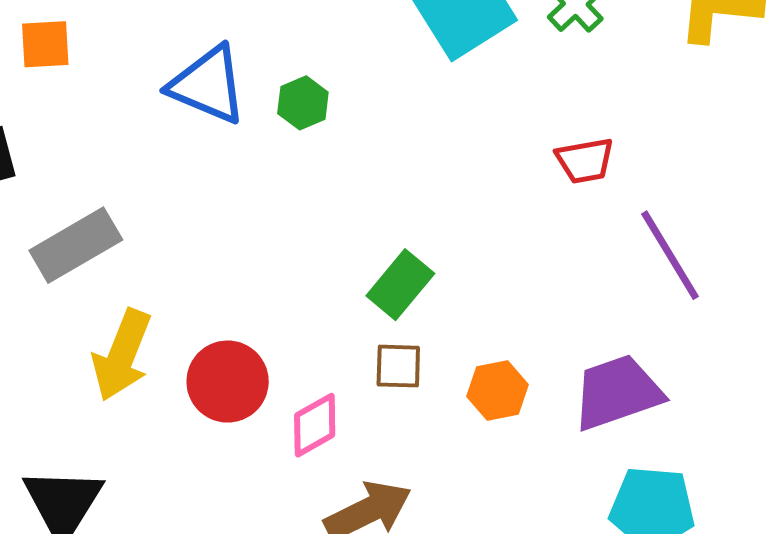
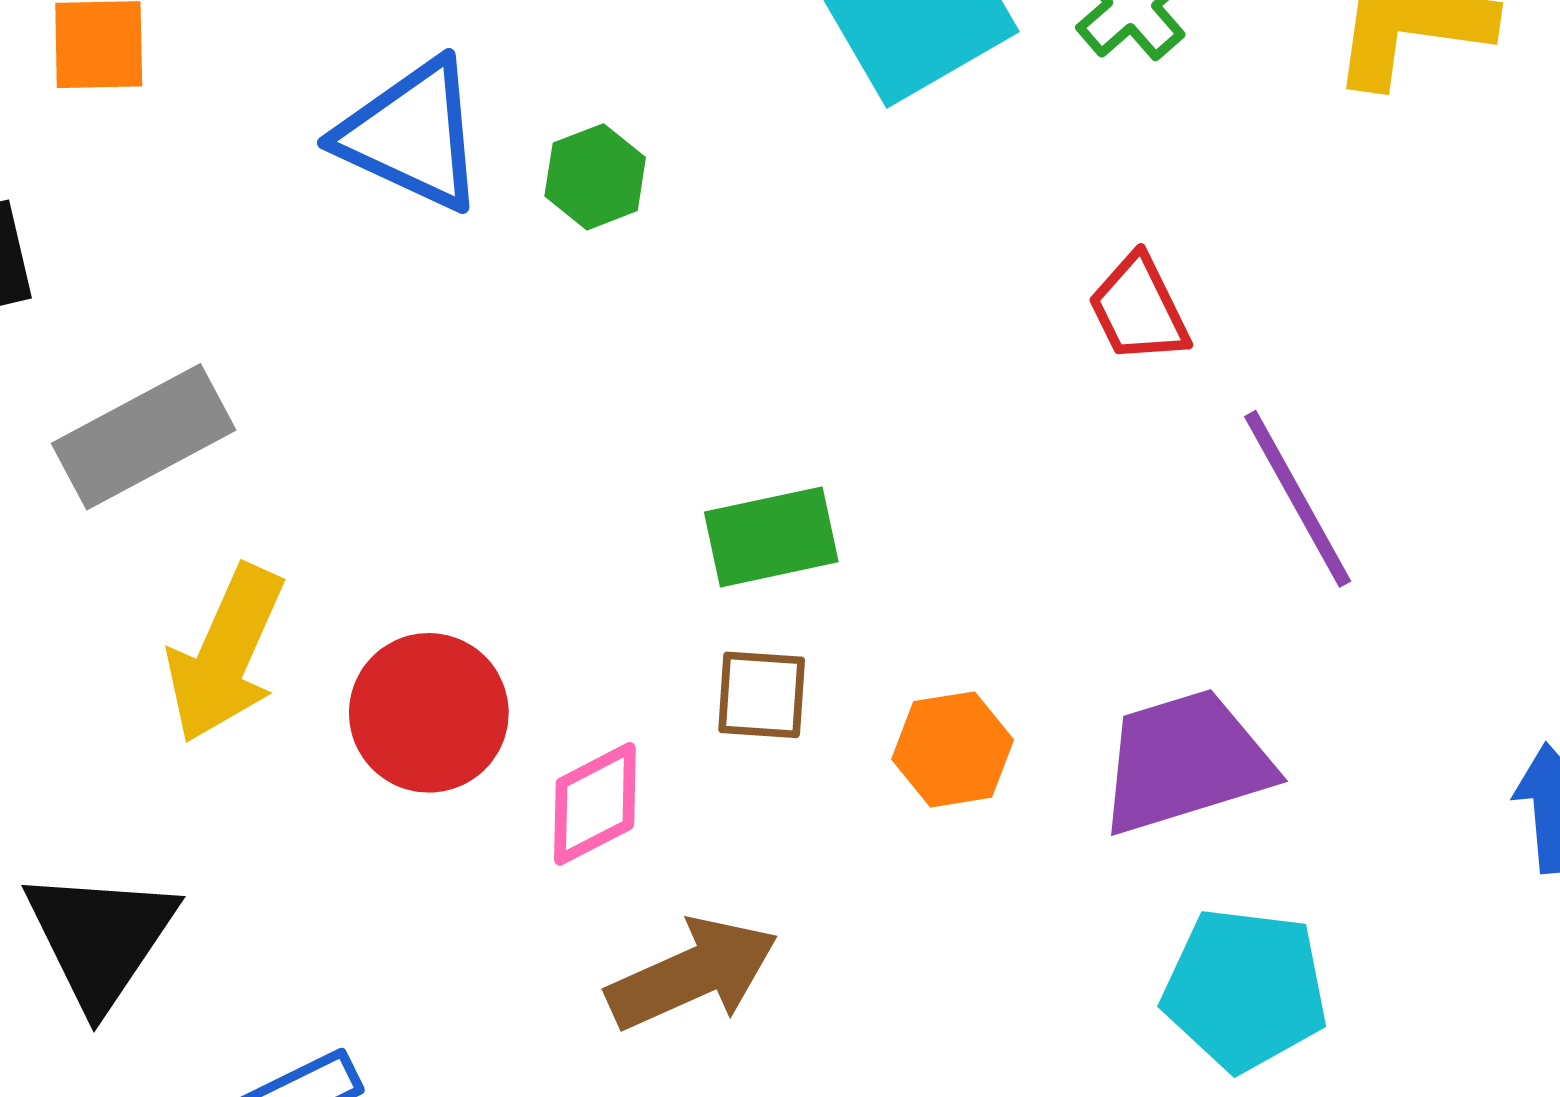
red trapezoid: (585, 161) -> (1139, 309), turned 72
green rectangle: (400, 285) -> (771, 537), turned 36

